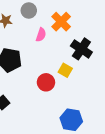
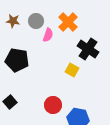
gray circle: (29, 10) -> (36, 21), moved
red circle: (46, 82) -> (53, 105), moved

